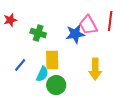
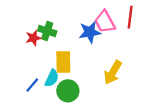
red star: (10, 20) -> (33, 38), moved
blue line: (20, 65) -> (32, 85), moved
yellow arrow: (95, 69) -> (113, 72), turned 30

